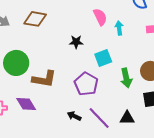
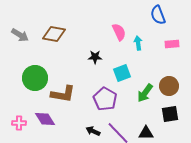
green arrow: (126, 78) -> (145, 93), turned 48

